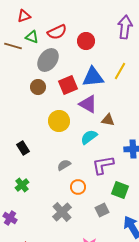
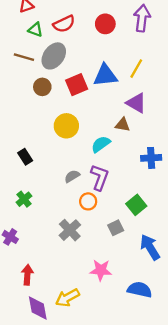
red circle: (86, 41) -> (105, 24), moved
brown line: (13, 46) -> (24, 57), moved
purple triangle: (88, 104) -> (136, 103), moved
purple L-shape: (103, 165) -> (100, 177), moved, turned 120
green square: (120, 190) -> (136, 205), turned 30

